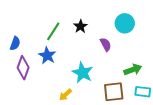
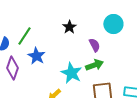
green line: (53, 31) -> (24, 36), moved
green arrow: (133, 70) -> (94, 65), moved

